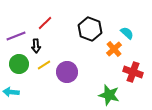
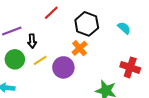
red line: (45, 23) -> (51, 13), moved
orange cross: (114, 49) -> (80, 48), moved

